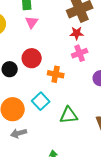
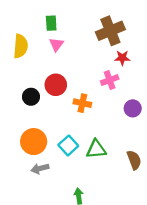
red star: (77, 33) -> (122, 58), moved
cyan square: (41, 101) -> (68, 145), moved

